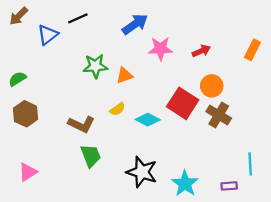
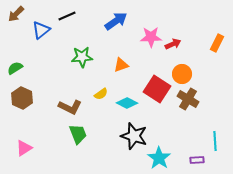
pink star: (161, 49) -> (151, 37), moved
orange triangle: (124, 75) -> (121, 65), moved
black star: (142, 172) -> (134, 136), moved

